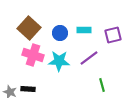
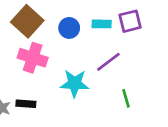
purple square: (113, 35) -> (130, 21), moved
cyan star: (59, 61) -> (75, 83), moved

